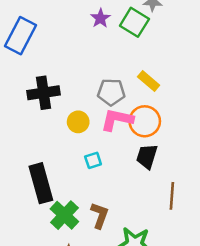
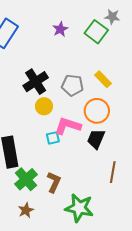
purple star: (100, 18) -> (60, 29), moved
black cross: (43, 93) -> (36, 82), moved, turned -30
pink L-shape: (117, 120) -> (68, 126), moved

